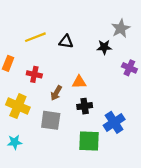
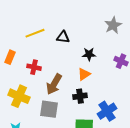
black star: (104, 47) -> (89, 54), moved
orange triangle: (79, 82) -> (84, 74), moved, turned -32
brown arrow: (56, 93) -> (54, 84), size x1.5

